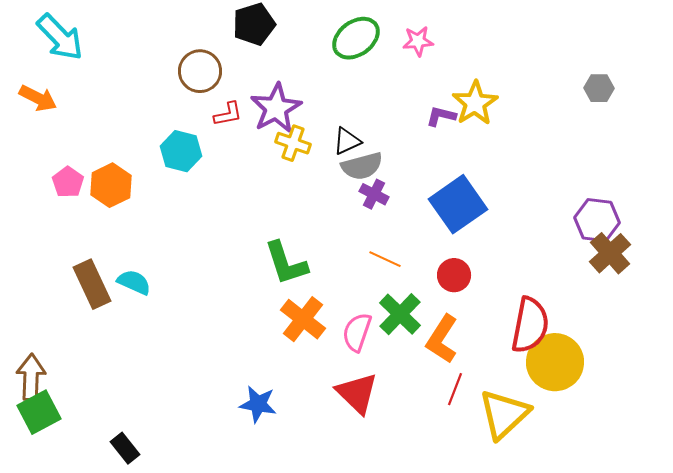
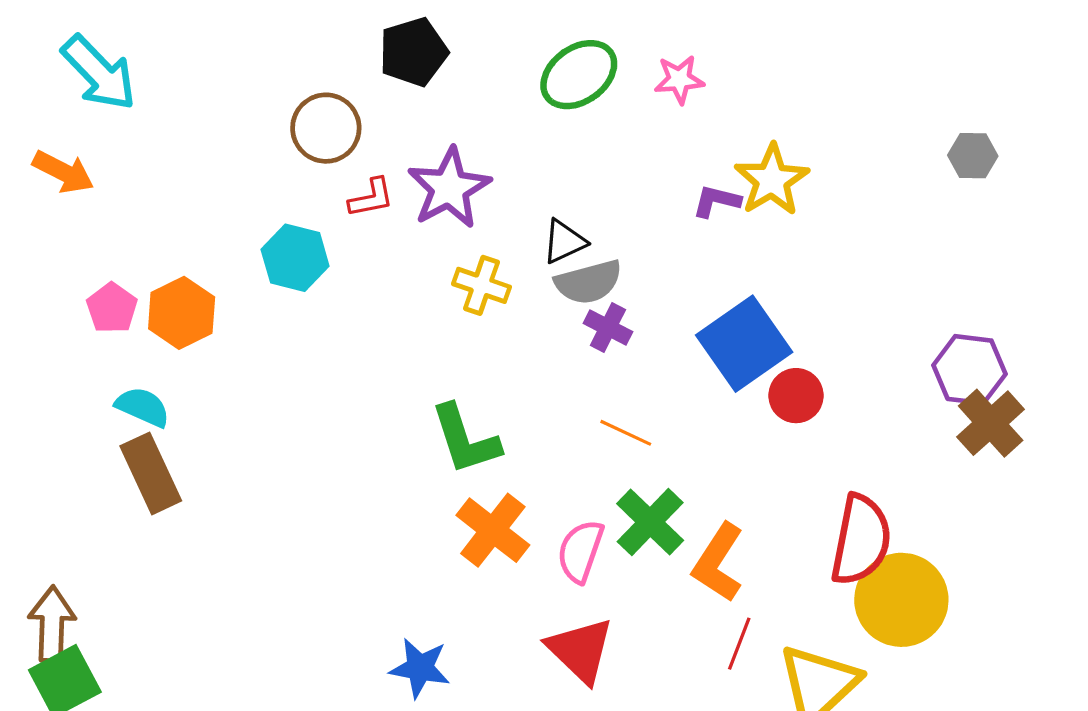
yellow cross: (293, 143) -> (482, 285), moved
red circle: (454, 275) -> (796, 396), moved
cyan semicircle: (134, 282) -> (143, 407), moved

